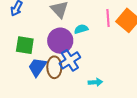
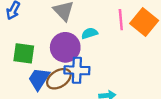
blue cross: (70, 60) -> (77, 70), turned 35
brown ellipse: (54, 67) -> (59, 79), turned 60

